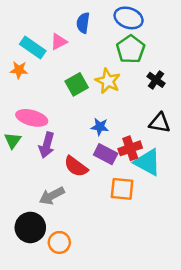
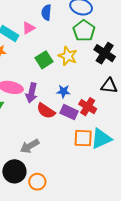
black cross: (156, 80) -> (105, 53), size x1.5
purple arrow: (47, 145) -> (31, 93), moved
red cross: (130, 148) -> (88, 107), turned -36
cyan triangle: (147, 162) -> (101, 139), moved, turned -50
red semicircle: (76, 166) -> (46, 111), moved

